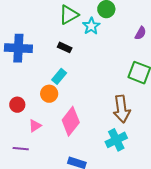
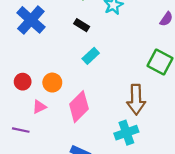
blue cross: (18, 48) -> (31, 20), turned 32
cyan rectangle: (59, 76) -> (91, 56), moved
orange circle: (49, 94) -> (52, 83), moved

